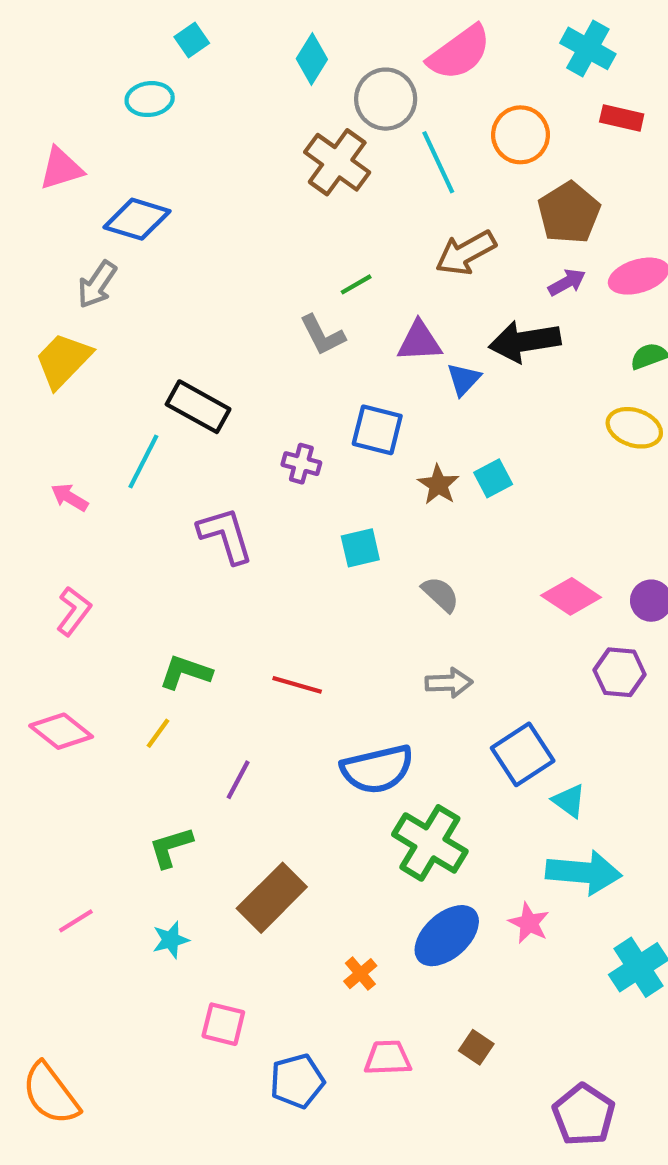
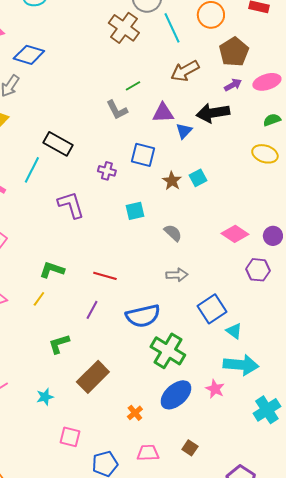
purple line: (238, 780) -> (92, 310), moved
green L-shape: (171, 847) -> (59, 344), moved

